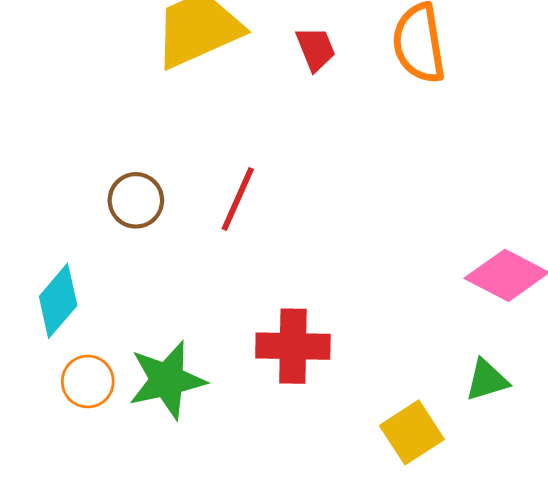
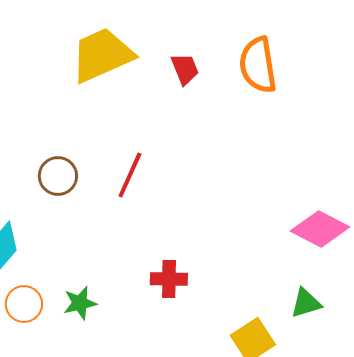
red cross: (293, 346) -> (169, 279), size x0.7
green star: (167, 380) -> (80, 303), size x0.6

